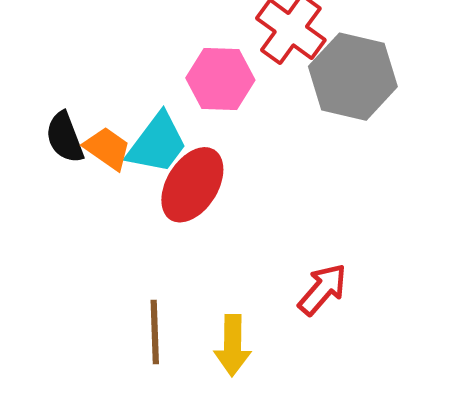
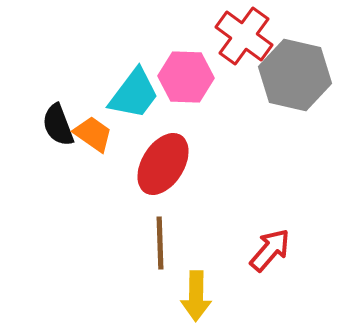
cyan trapezoid: (157, 143) -> (134, 94), moved
brown line: (155, 332) -> (160, 243), moved

